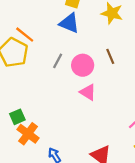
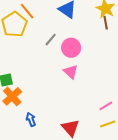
brown line: (110, 56) -> (106, 23), moved

